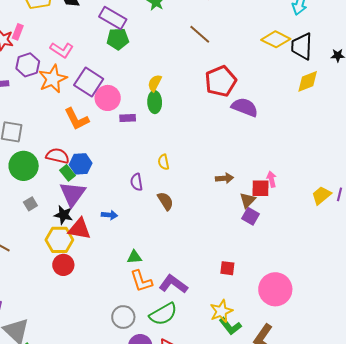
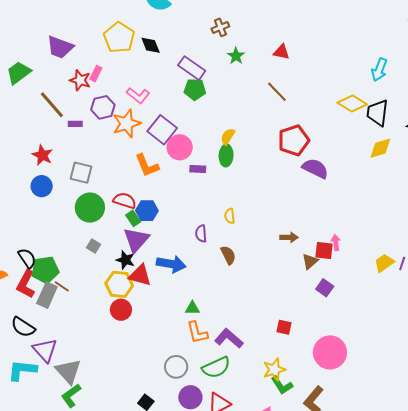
gray square: (30, 204) -> (94, 246), turned -32
blue arrow: (109, 215) -> (171, 264), size x1.8
purple square: (250, 216) -> (325, 288), moved

